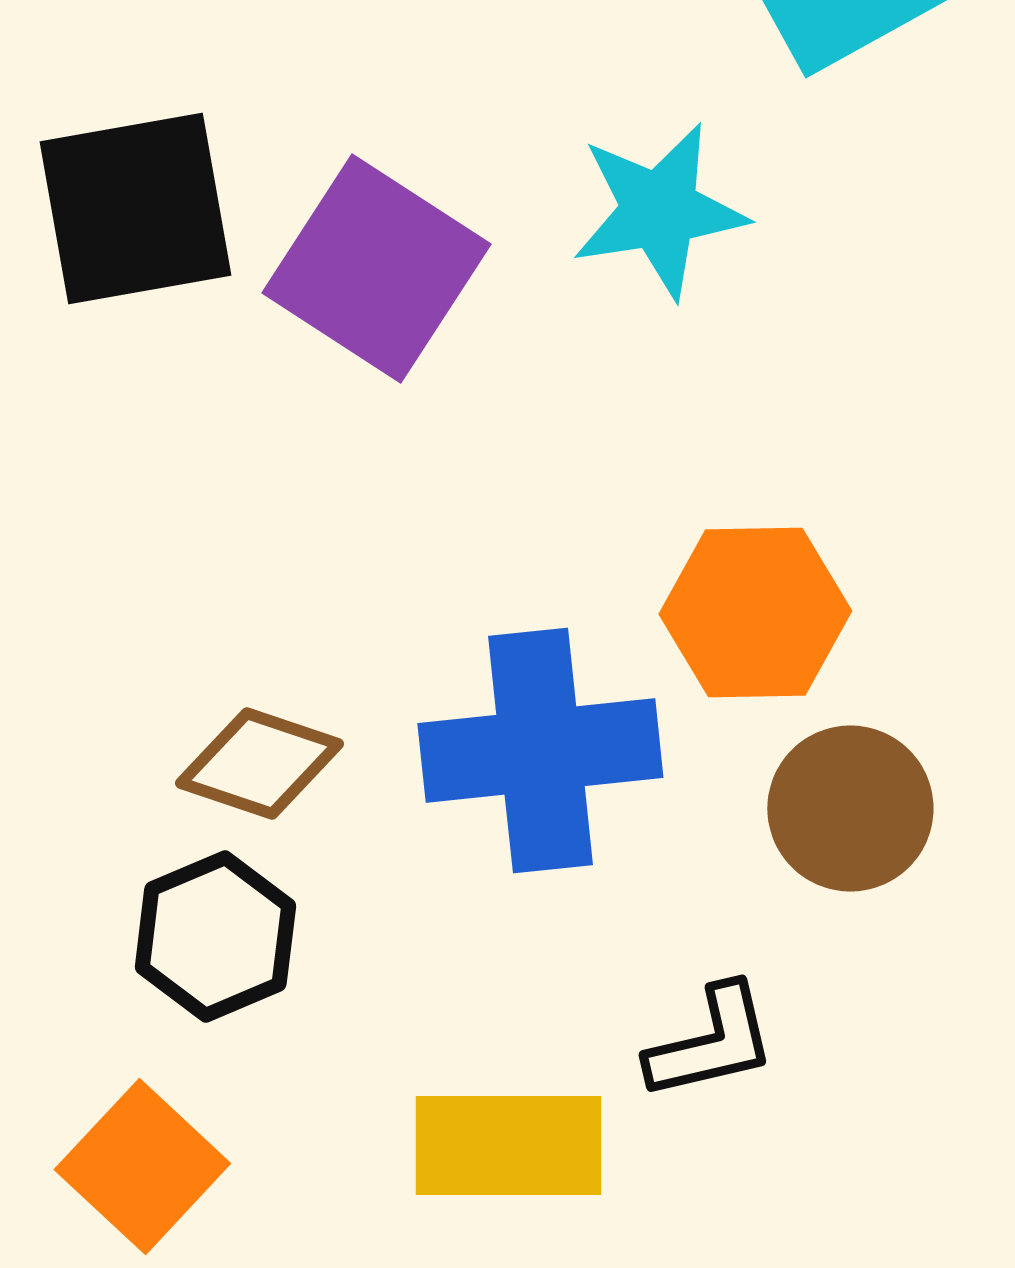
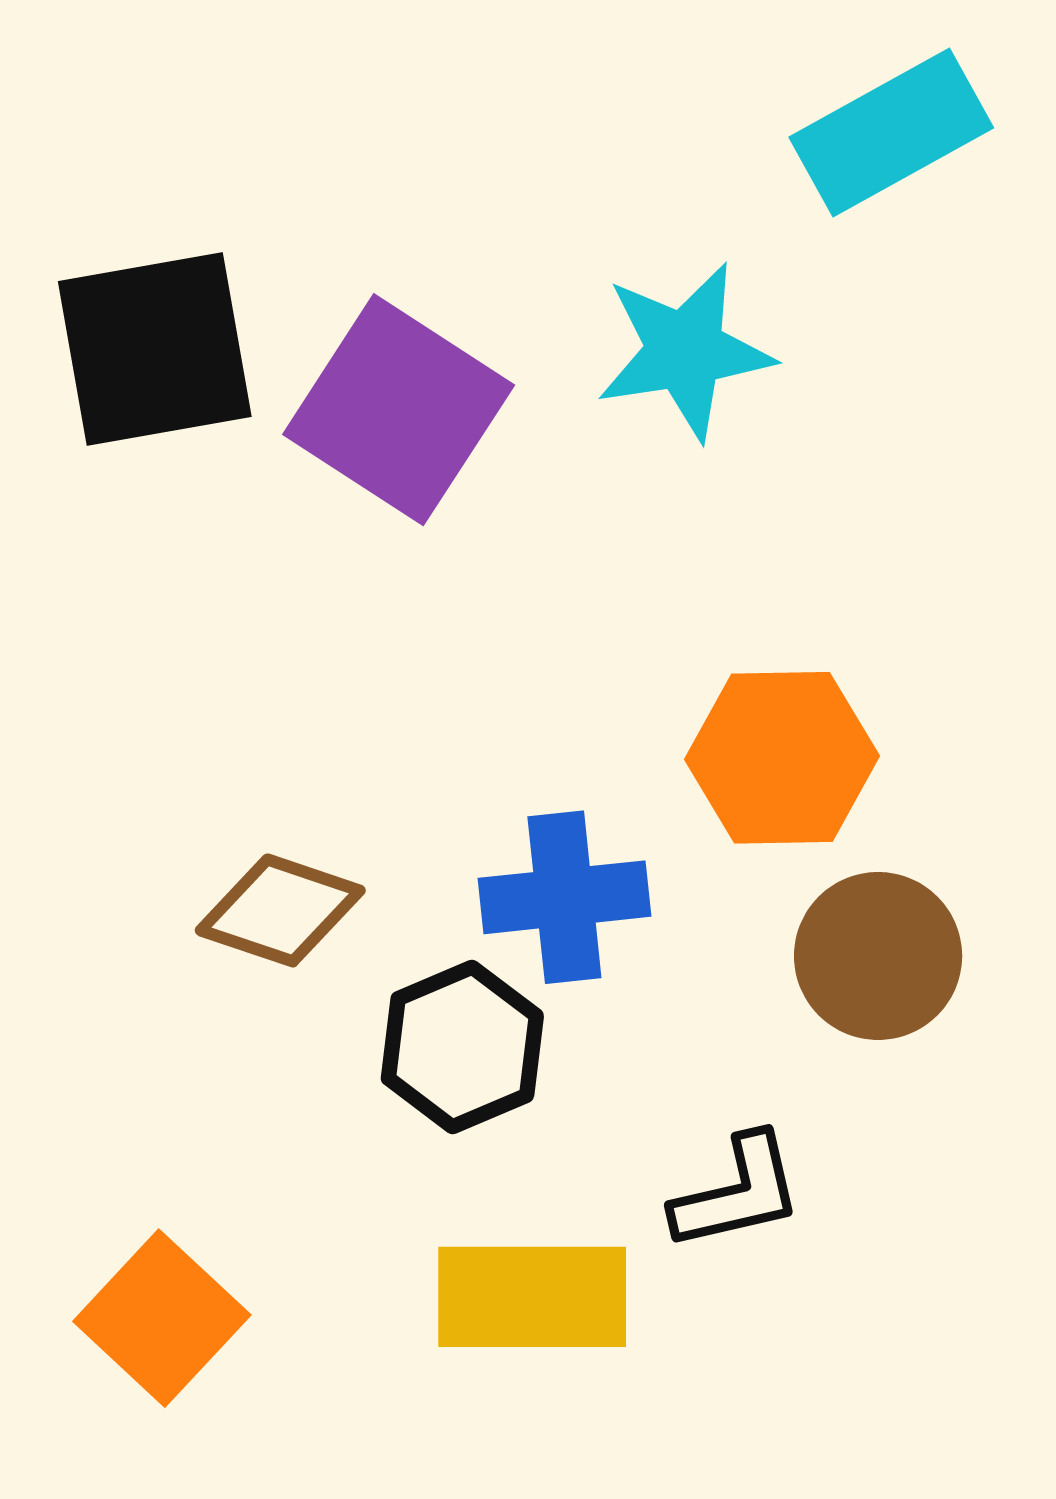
blue cross: (540, 750) -> (564, 897), size x0.7
black hexagon: (215, 936) -> (462, 1047), moved

